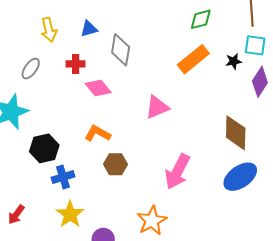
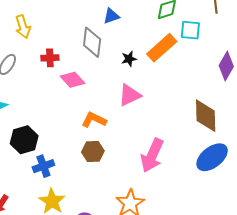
blue triangle: (89, 29) -> (111, 16), moved
cyan square: (255, 45) -> (190, 30), moved
black star: (234, 61) -> (129, 59), moved
orange L-shape: (98, 133) -> (94, 120), moved

